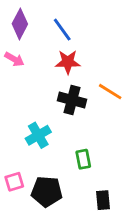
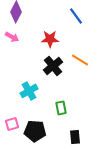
blue line: (62, 30) -> (76, 16), moved
black cross: (72, 100) -> (53, 66), turned 36

